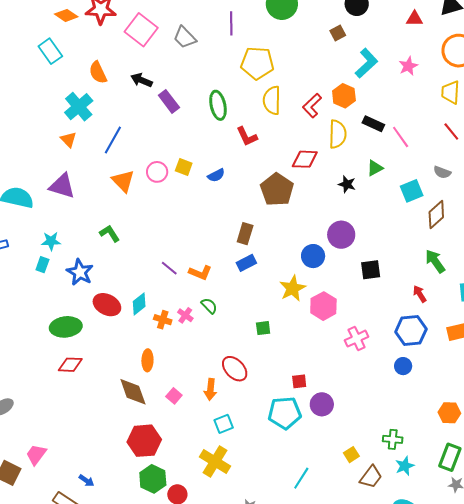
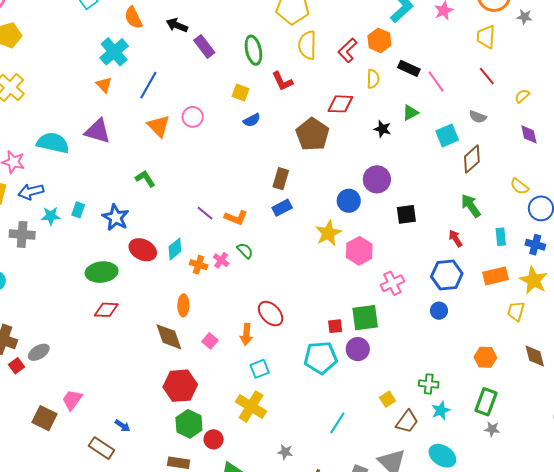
yellow semicircle: (337, 134) -> (373, 79), size x0.7
yellow square: (184, 167) -> (241, 93), moved
cyan star: (51, 241) -> (51, 216), moved
green square: (263, 328) -> (365, 318), moved, size x1.8

